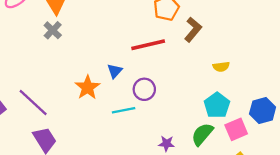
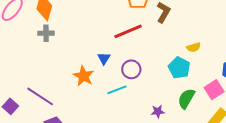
gray cross: (53, 30) -> (46, 33), turned -35
yellow semicircle: (221, 67) -> (194, 47), moved
cyan pentagon: (217, 105) -> (179, 68), moved

